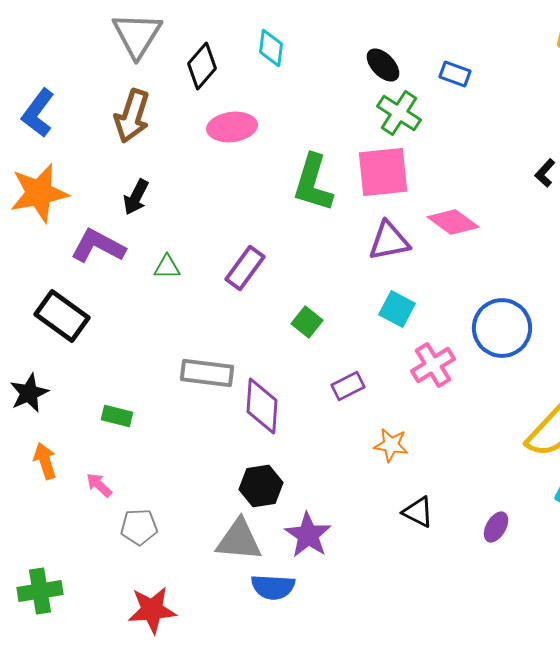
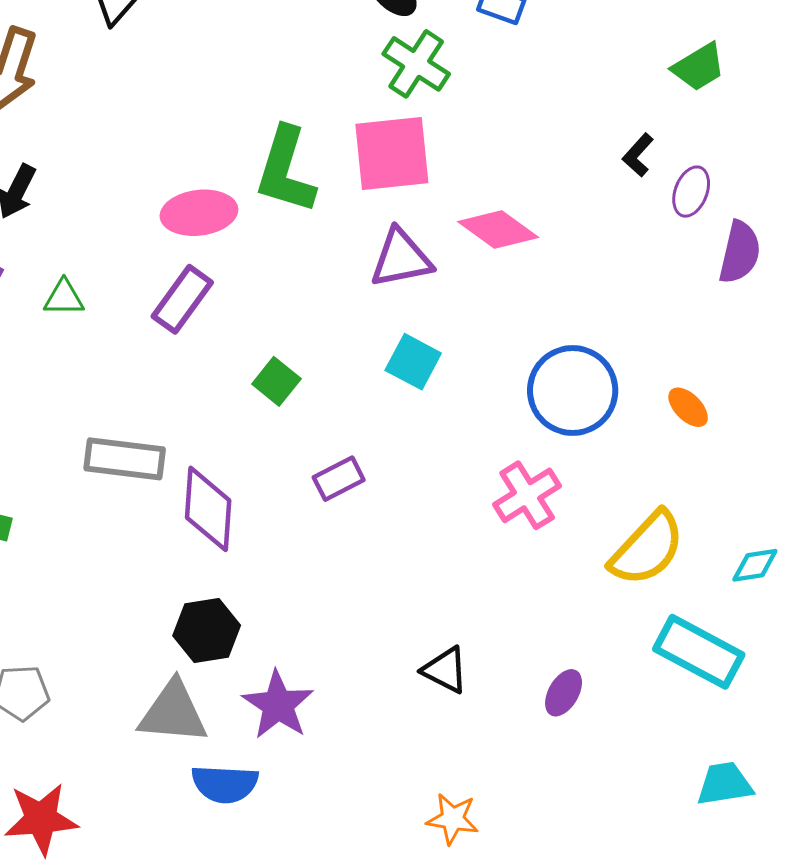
pink ellipse: (232, 127) -> (199, 213), moved
pink cross: (433, 365) -> (527, 495), moved
orange star: (391, 445) -> (453, 819), moved

